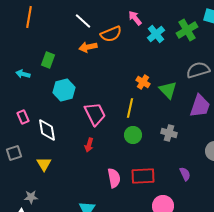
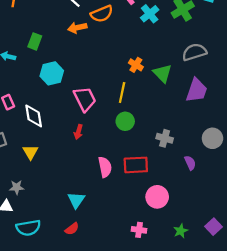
gray cross: (169, 133) -> (165, 138), moved
purple semicircle: (185, 174) -> (190, 163), moved

